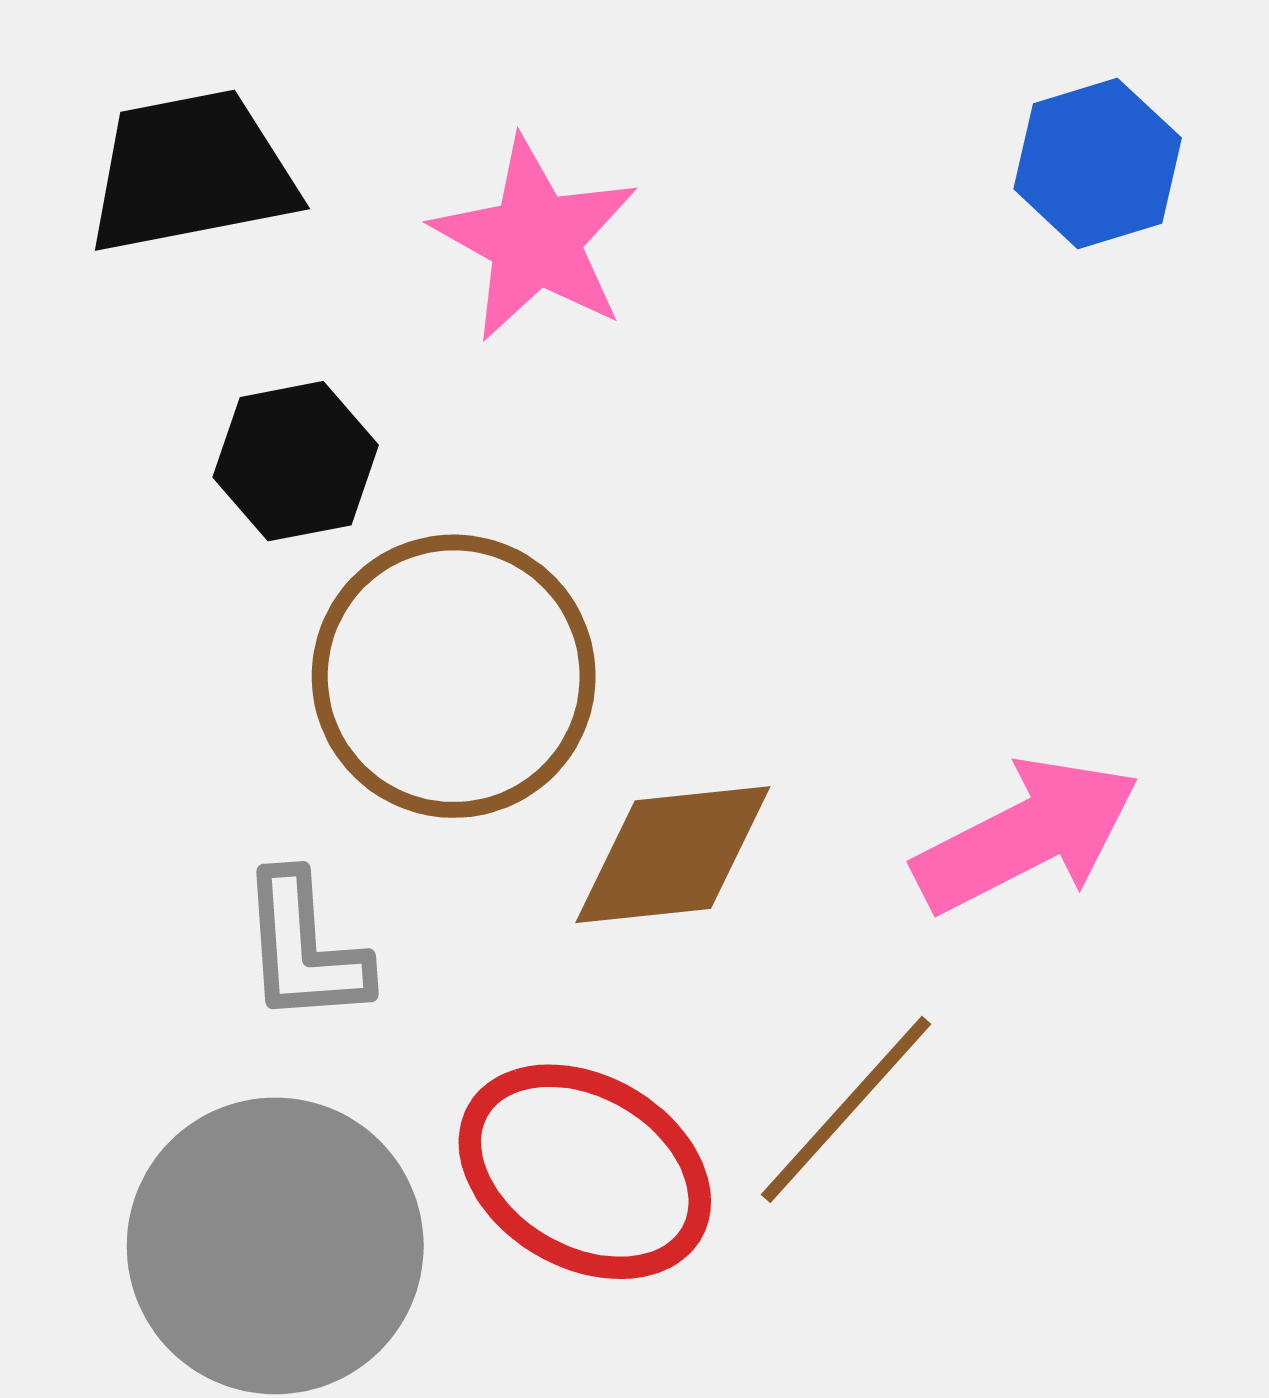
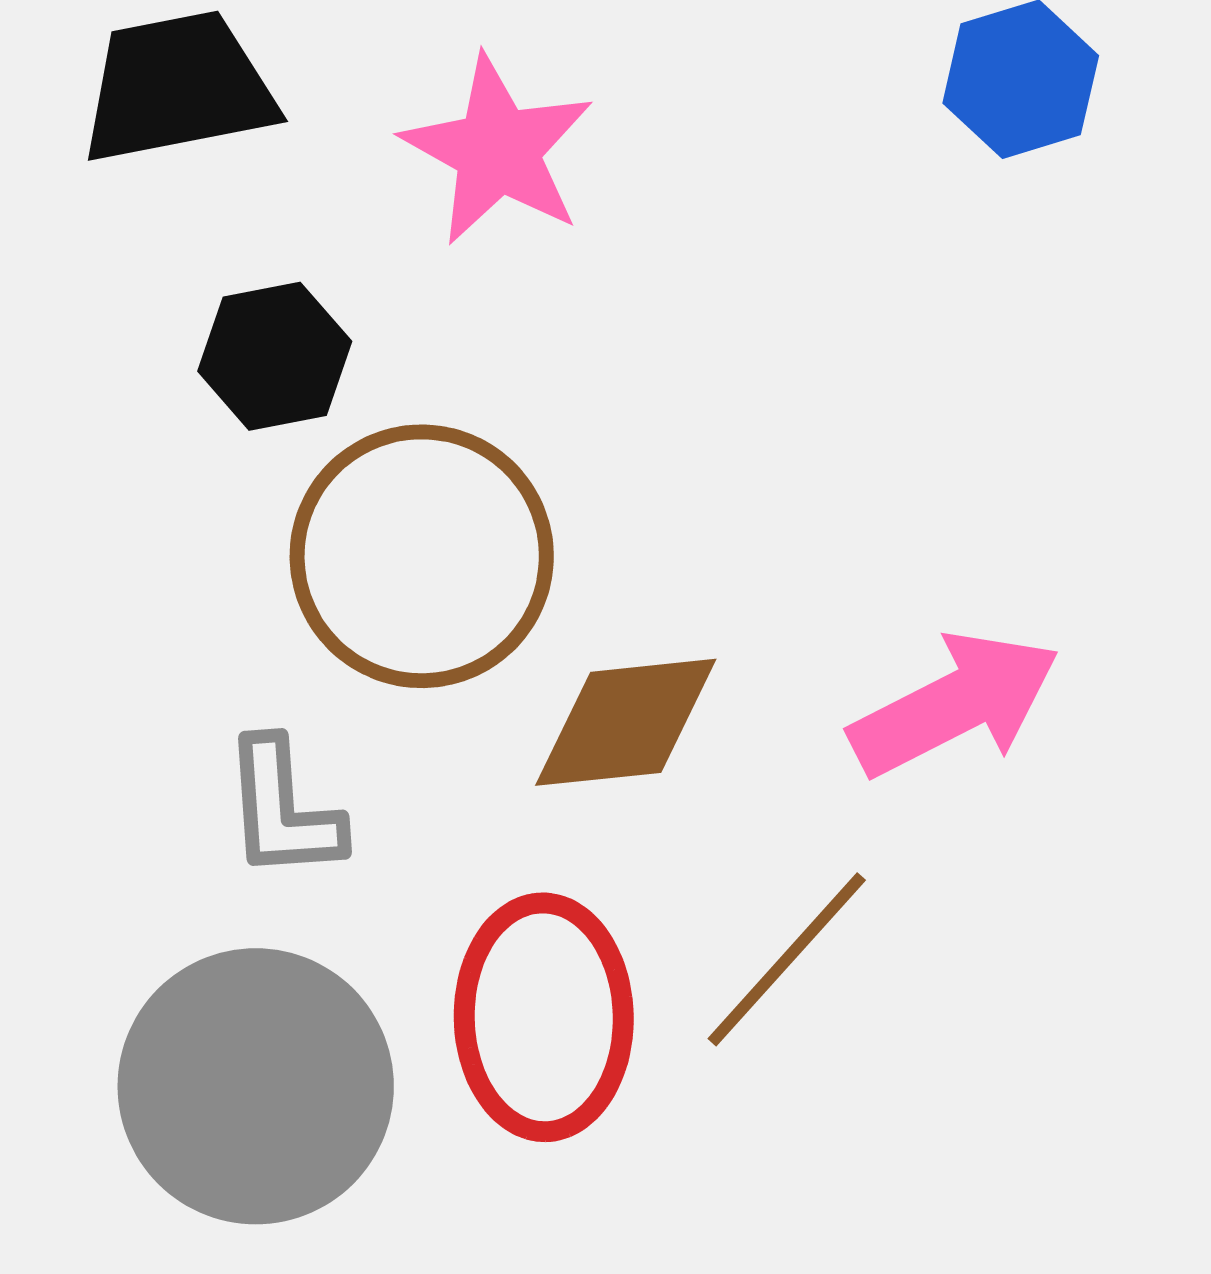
red ellipse: (585, 1172) -> (544, 1017), turned 59

